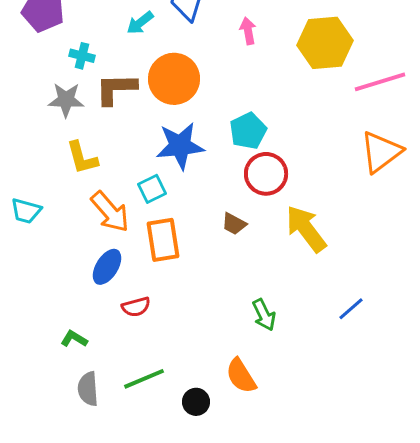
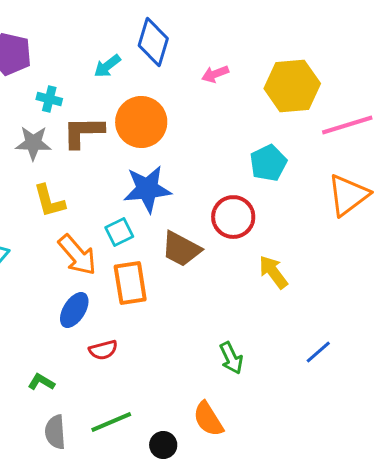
pink arrow: (248, 31) -> (215, 74), turned -100
cyan pentagon: (248, 131) -> (268, 163), moved
brown trapezoid: (234, 224) -> (181, 249), moved, size x1.6
yellow arrow: (306, 229) -> (273, 272), size x0.7

